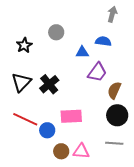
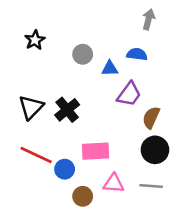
gray circle: (56, 32) -> (83, 54), moved
black star: (24, 45) -> (35, 40), moved
pink triangle: (81, 151) -> (114, 183), moved

